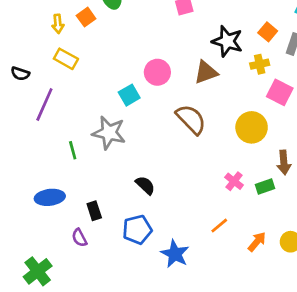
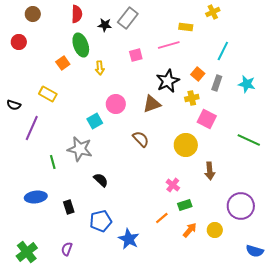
yellow arrow: (58, 24) -> (100, 68), moved
black star: (227, 41) -> (168, 81), turned 30
brown semicircle: (191, 119) -> (141, 139), size x0.7
black semicircle: (145, 185) -> (101, 180), moved
green rectangle: (265, 187) -> (185, 205), moved
purple semicircle: (79, 238) -> (67, 249), moved, turned 48

